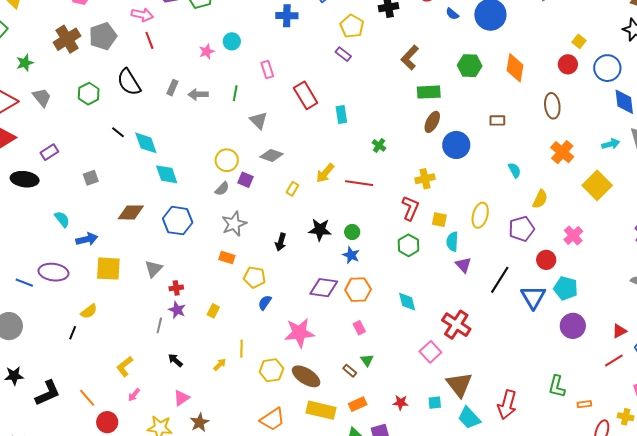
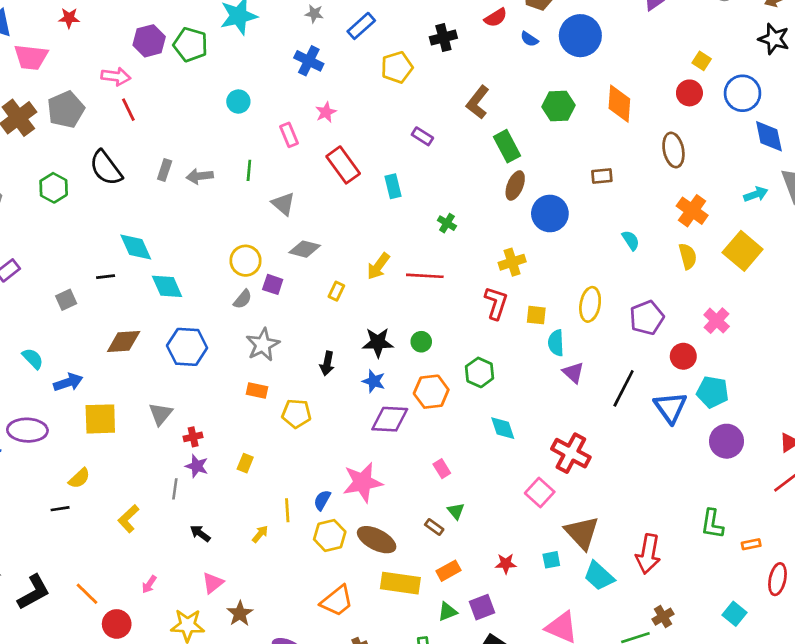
blue cross: (287, 16) -> (309, 61), turned 30
yellow pentagon: (352, 26) -> (397, 67), turned 30
pink star: (207, 52) -> (326, 112), moved
purple rectangle: (343, 54) -> (422, 136), moved
green rectangle: (429, 92) -> (507, 146), turned 70
black line: (118, 132) -> (106, 277), moved, turned -40
yellow semicircle: (540, 199) -> (688, 256), moved, turned -36
green hexagon: (408, 245) -> (480, 372), moved
blue star: (351, 255) -> (374, 381), moved
orange hexagon: (358, 290) -> (431, 392), moved
blue semicircle: (265, 303) -> (322, 500), moved
black line: (73, 333) -> (60, 509), turned 64
yellow L-shape: (125, 366) -> (128, 519), moved

